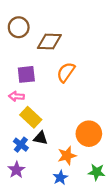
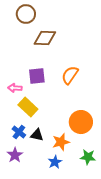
brown circle: (19, 27) -> (26, 14), moved
orange semicircle: (66, 72) -> (70, 75), moved
purple square: (26, 74) -> (37, 76), moved
black triangle: (41, 138) -> (37, 135), moved

